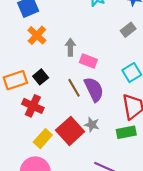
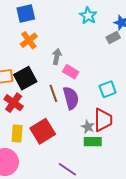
gray rectangle: (128, 30) -> (113, 38), moved
black square: (41, 77) -> (25, 78), size x1.6
gray star: (92, 125) -> (88, 127), moved
yellow rectangle: (43, 139) -> (17, 134), turned -48

